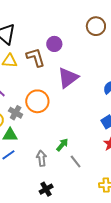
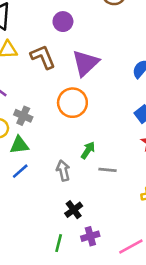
brown L-shape: (36, 57) -> (43, 57), moved
orange circle: (37, 101) -> (72, 103), moved
gray line: (76, 162) -> (108, 170), turned -40

